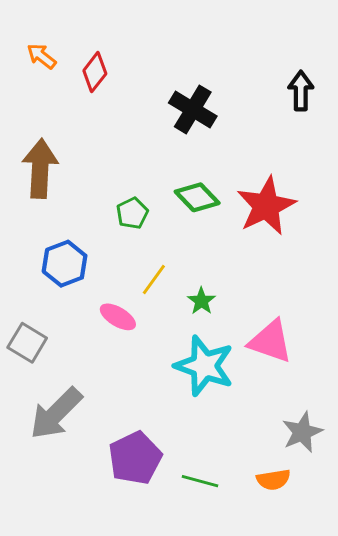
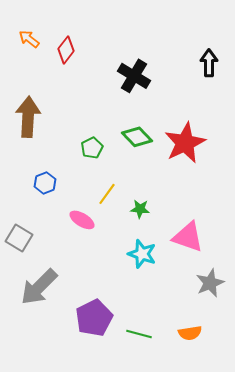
blue hexagon: (65, 264) -> (45, 183), size x0.7
green star: (201, 301) -> (140, 209), turned -30
cyan star: (204, 366) -> (142, 254), size x0.7
gray star: (302, 432) -> (210, 283), moved

